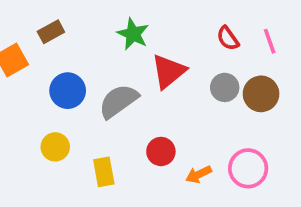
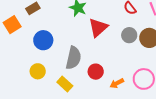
gray semicircle: (118, 101) -> (74, 58), moved, turned 140
yellow rectangle: (104, 172) -> (65, 84), turned -35

